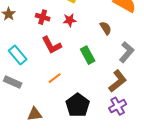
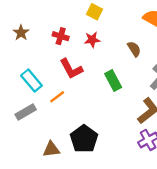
orange line: (55, 78) -> (57, 97), moved
gray rectangle: (13, 82) -> (26, 112), turned -54
black pentagon: (78, 105) -> (84, 139), moved

